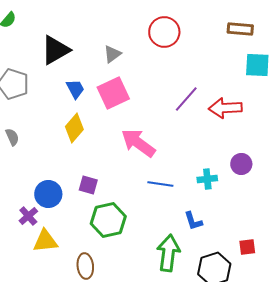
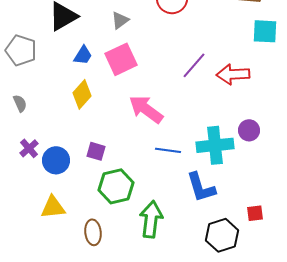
blue trapezoid: (75, 89) -> (83, 55), turned 60
cyan cross: (207, 179) -> (215, 145), size x1.8
purple cross: (28, 216) -> (29, 148), moved
blue L-shape: (193, 221) -> (201, 187), size x1.6
green arrow: (168, 253) -> (151, 219), moved

